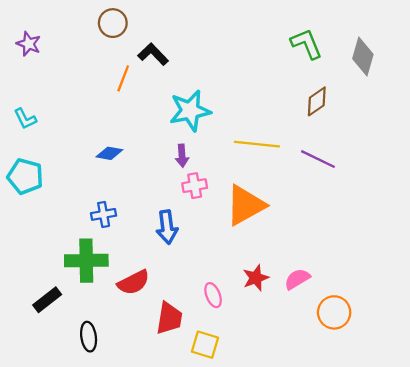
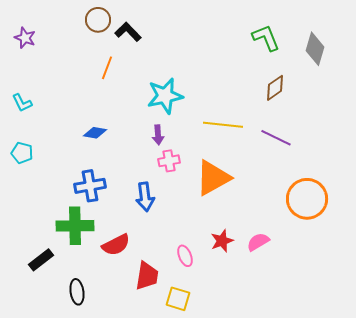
black L-shape: (153, 54) -> (128, 32), moved
cyan pentagon: (25, 176) -> (22, 153), size x0.7
blue cross: (104, 214) -> (90, 186), size x1.4
orange circle: (334, 312) -> (307, 199), moved, size x1.4

